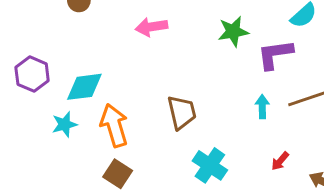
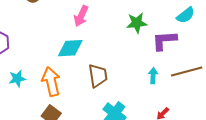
pink arrow: (151, 27) -> (81, 16), turned -60
cyan diamond: (84, 87) -> (70, 48), moved

